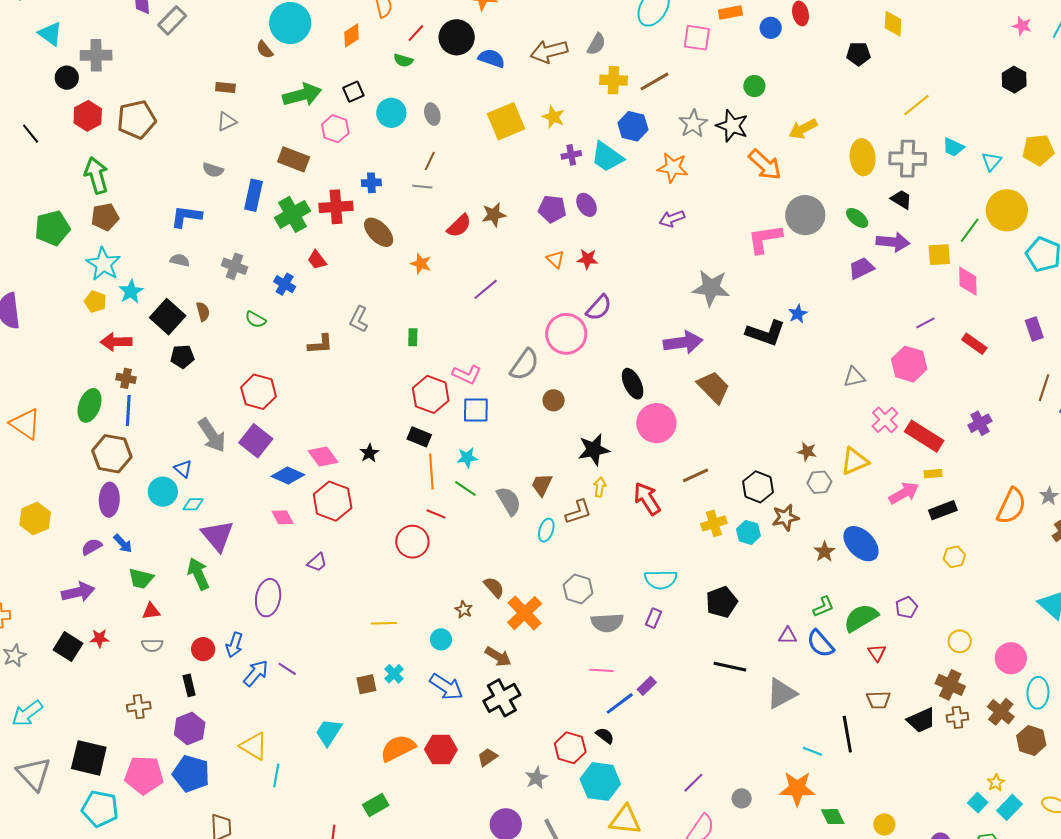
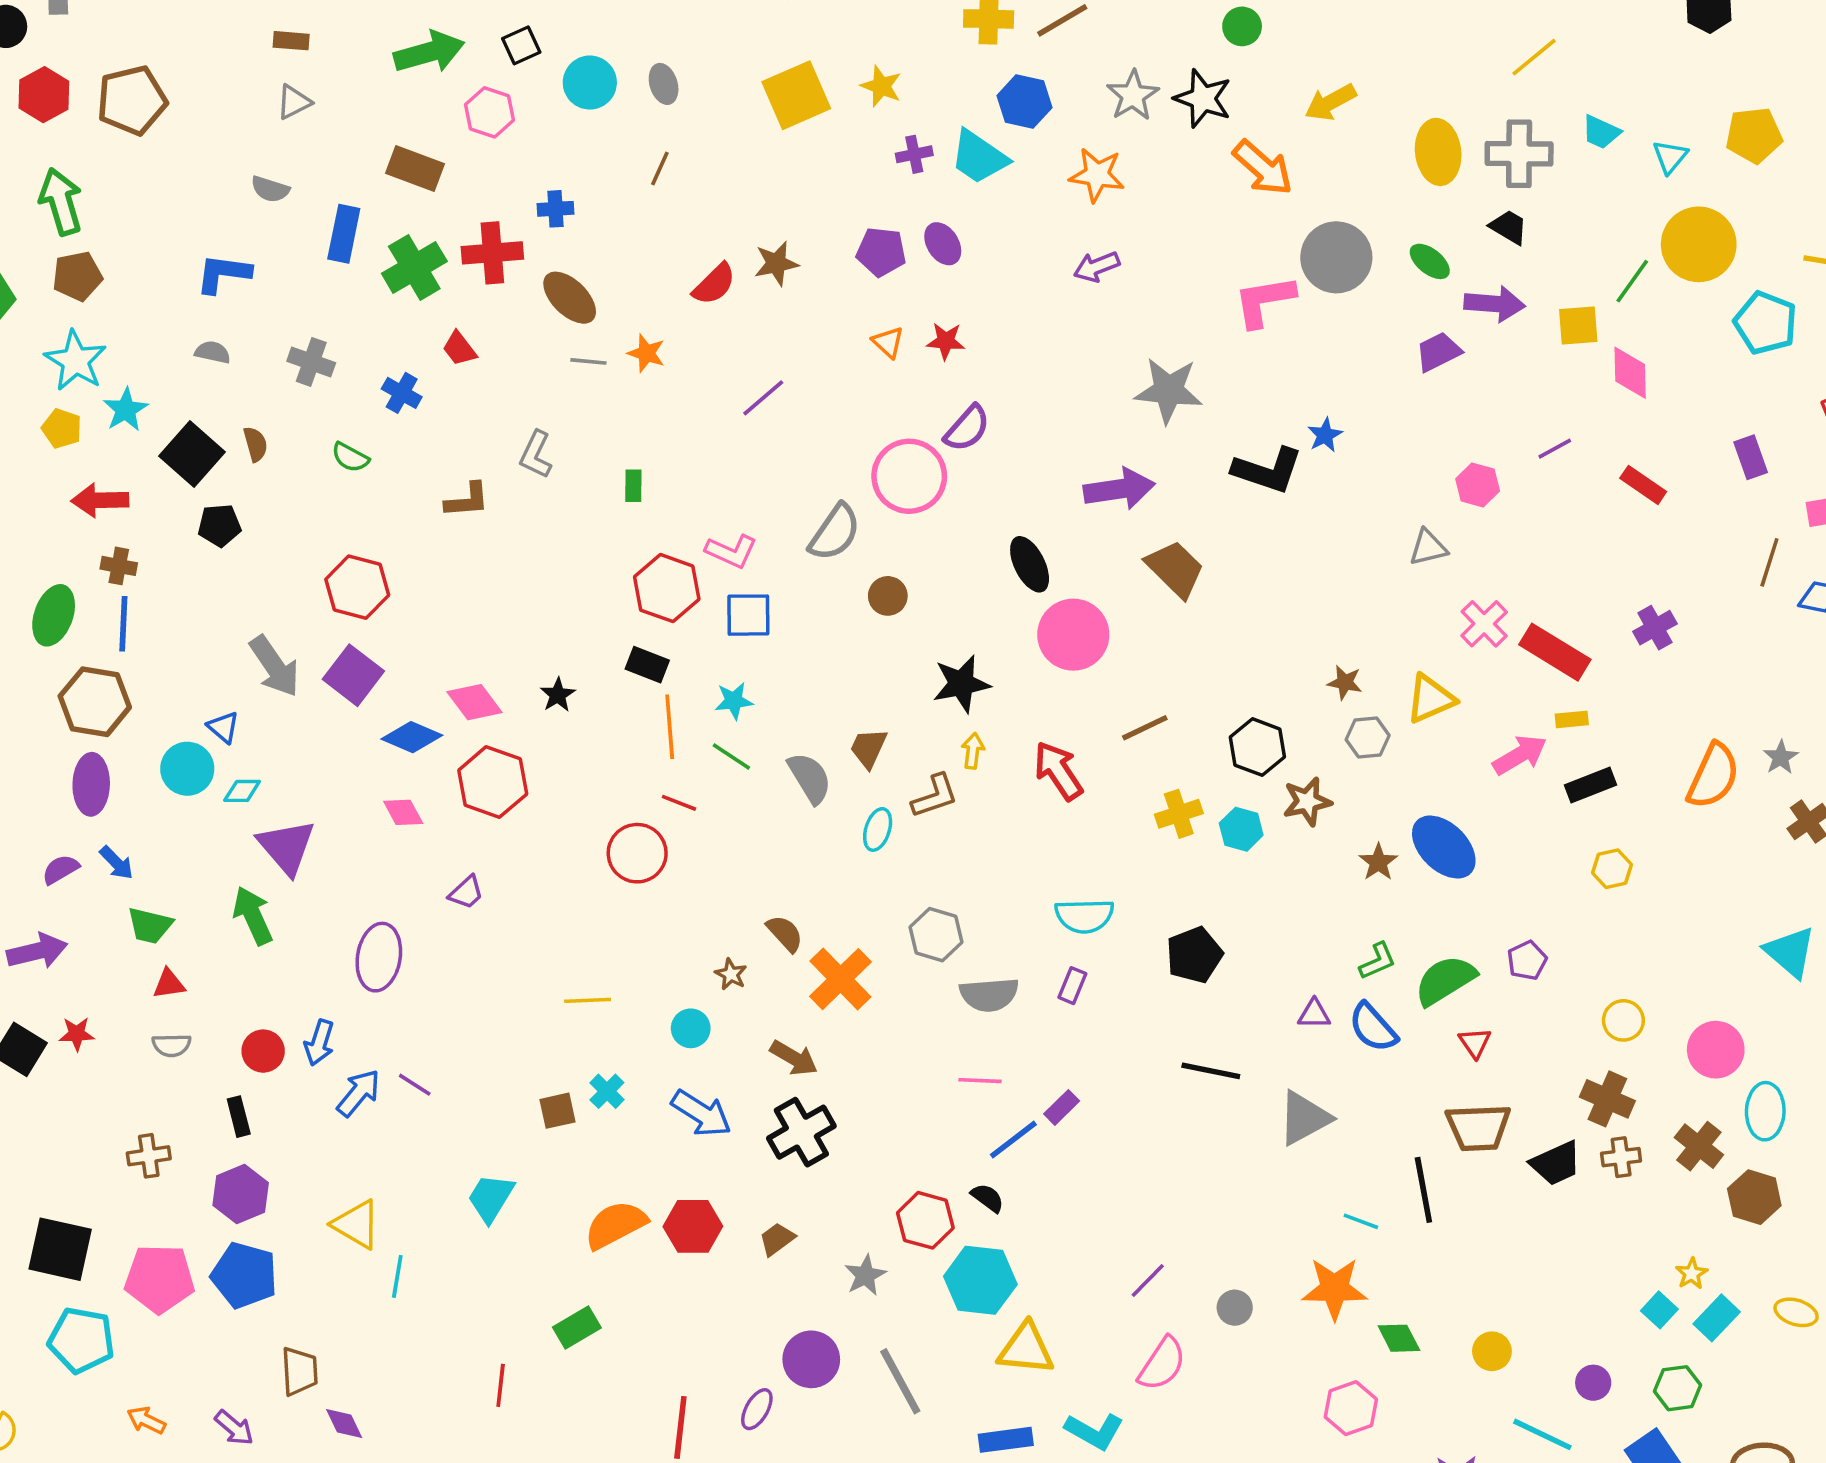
gray line: (422, 187) -> (588, 361), moved
pink hexagon: (909, 364) -> (1478, 485), moved, size x0.7
brown trapezoid: (878, 700) -> (1478, 1127), size x1.5

